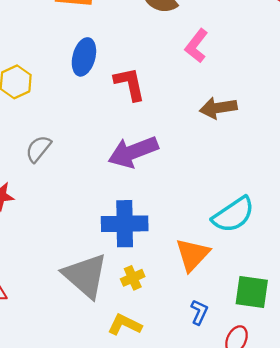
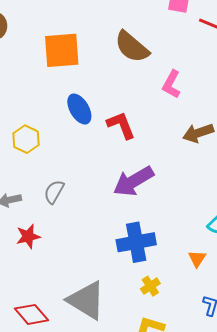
blue ellipse: (84, 57) -> (79, 109), turned -36
orange triangle: (193, 255) -> (197, 259), size x0.6
gray triangle: (85, 276) -> (86, 300), moved

